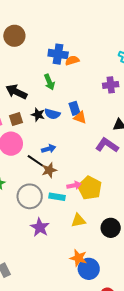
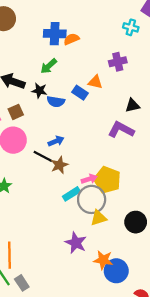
green arrow: (49, 82) -> (49, 66), turned 77
blue rectangle: (74, 108) -> (80, 93), turned -32
black star: (38, 115) -> (39, 91), moved
orange triangle: (80, 117) -> (95, 82), moved
gray circle: (30, 196) -> (92, 199), moved
cyan rectangle: (57, 197) -> (71, 194), turned -35
purple star: (40, 227) -> (76, 243), moved

